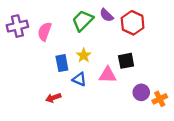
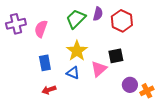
purple semicircle: (106, 15) -> (98, 14), turned -120
yellow star: (84, 55) -> (77, 51), size x1.5
blue rectangle: (62, 63) -> (45, 63), moved
pink triangle: (108, 75) -> (99, 69), turned -42

